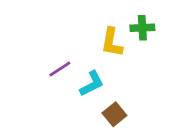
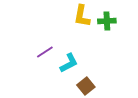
yellow L-shape: (112, 42) -> (82, 16), moved

